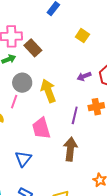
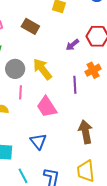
brown rectangle: (33, 48) -> (30, 26), moved
pink line: (14, 102) -> (20, 92), moved
brown arrow: (70, 149) -> (85, 132), moved

